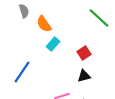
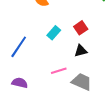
cyan rectangle: (53, 44) -> (54, 33), moved

